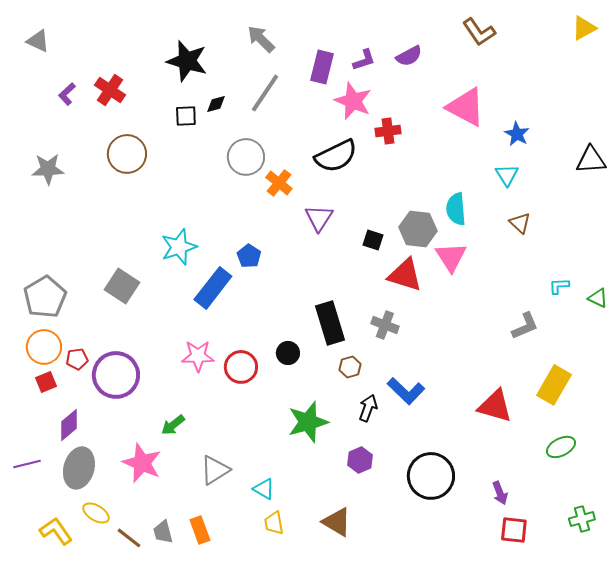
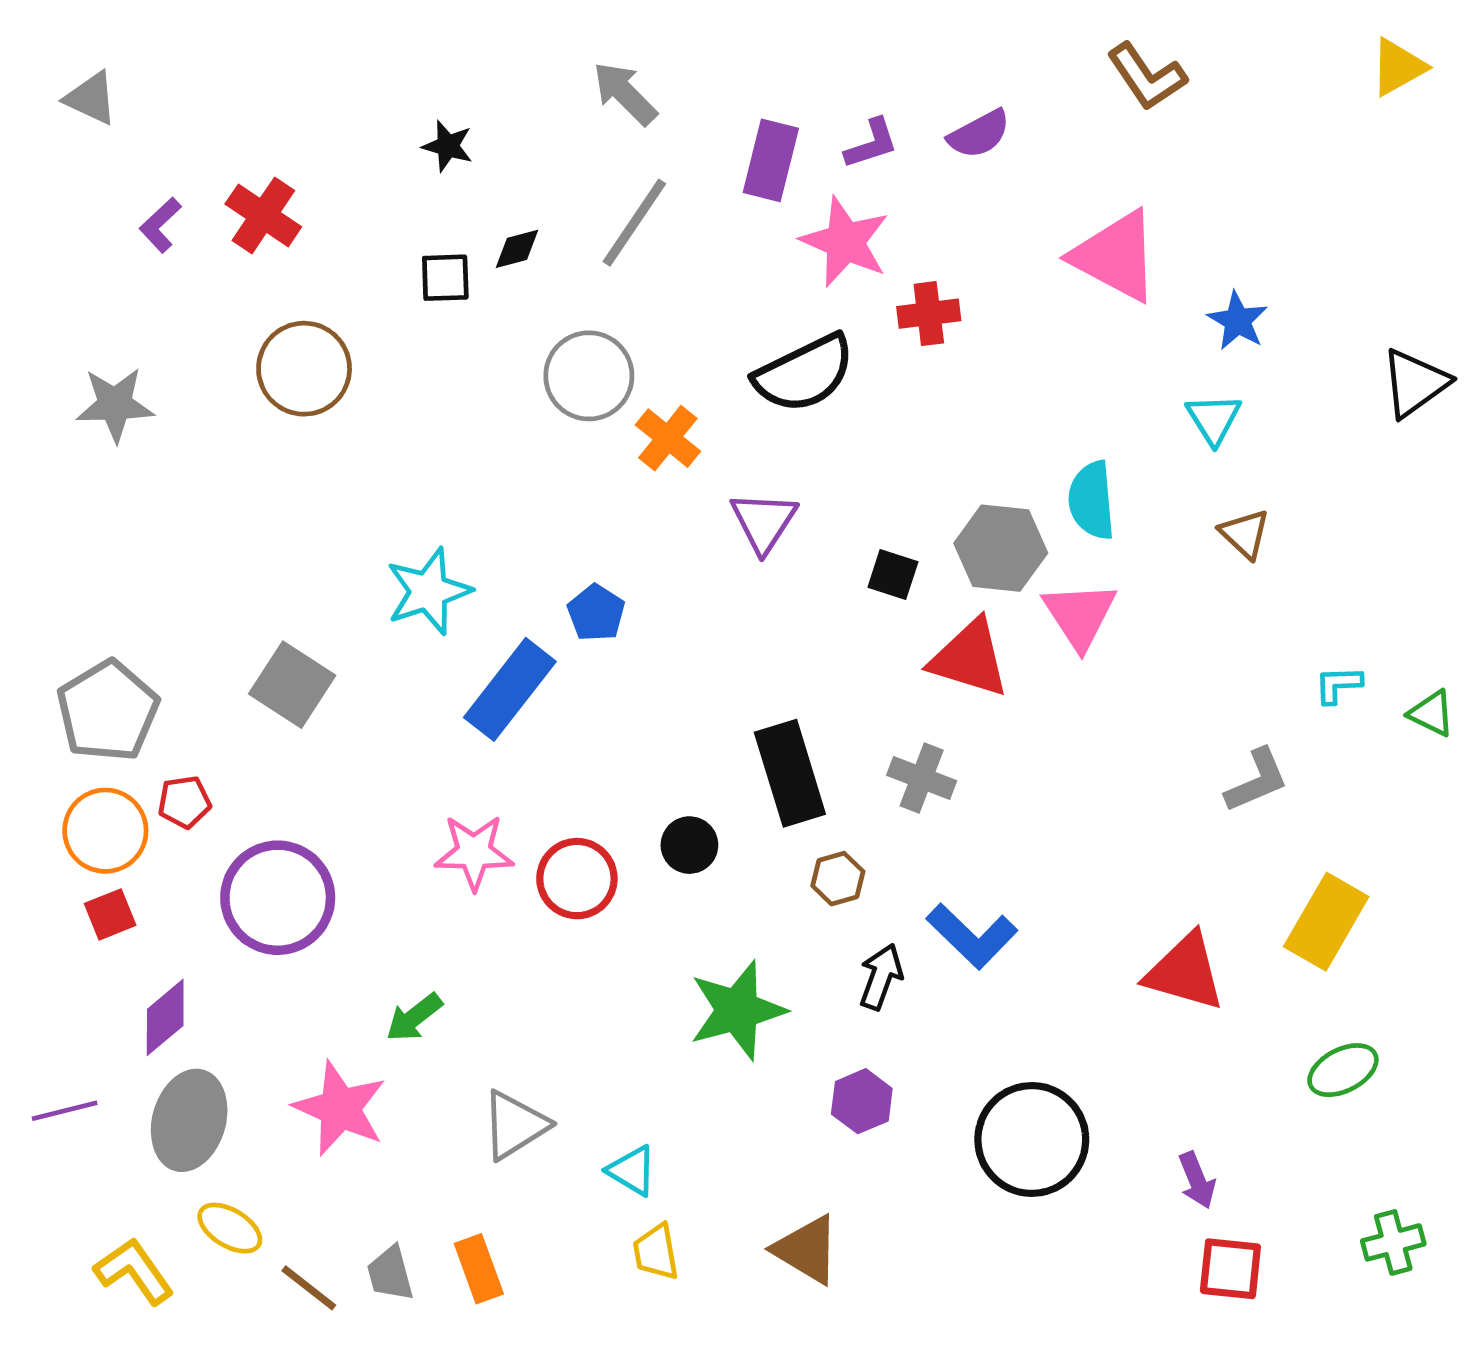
black star: (187, 61) -> (448, 146), size x0.5
black triangle: (591, 160) -> (1415, 383), turned -32
red pentagon: (77, 359) -> (184, 802), moved

